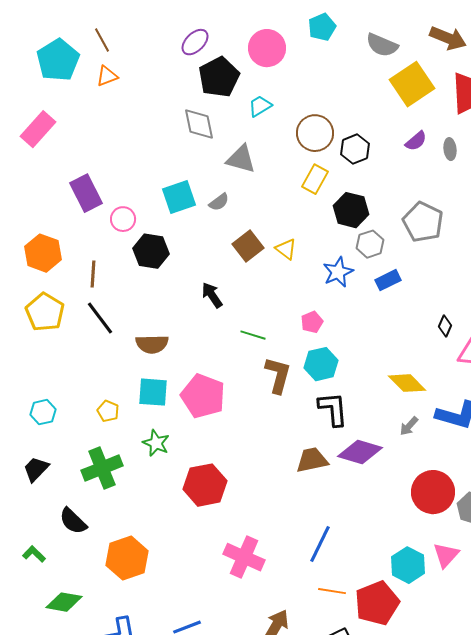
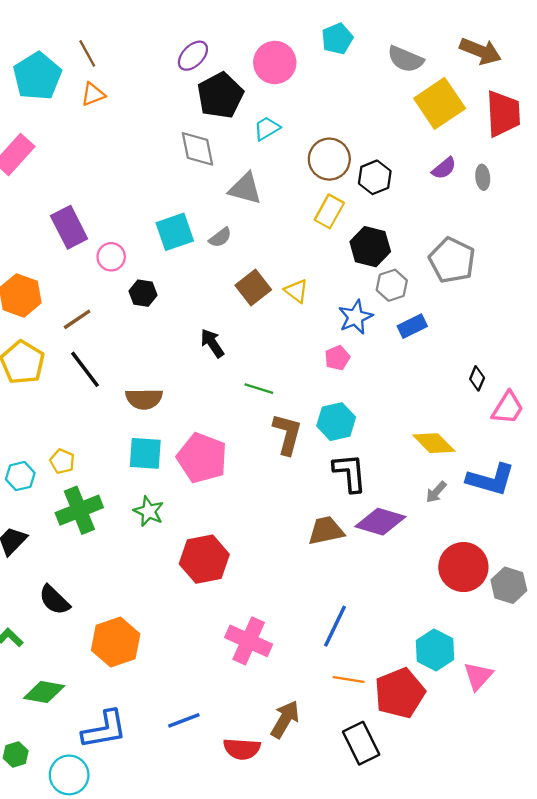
black hexagon: (151, 251) -> (143, 293), size x0.7
brown line: (93, 274) -> (77, 319), turned 52
pink pentagon: (312, 322) -> (337, 358), moved
yellow pentagon: (108, 411) -> (62, 461), moved
green cross: (102, 468) -> (79, 510), moved
pink triangle: (446, 555) -> (478, 676), moved

